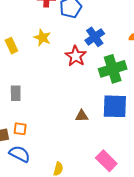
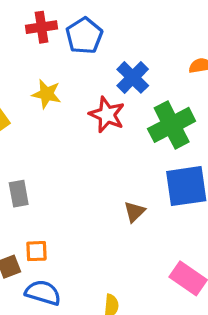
brown triangle: (82, 116) -> (134, 212), turned -32

